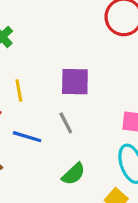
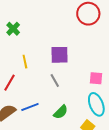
blue line: (27, 137) -> (30, 107), moved, turned -36

